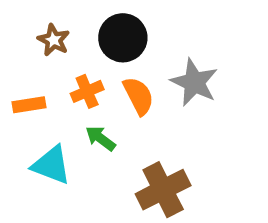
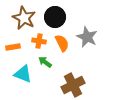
brown star: (54, 40) -> (24, 18), size x1.6
orange cross: (87, 91) -> (39, 41), turned 32

